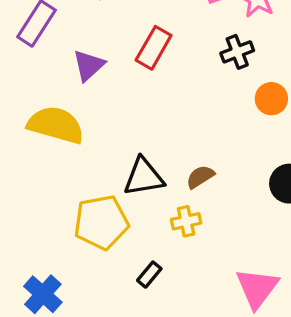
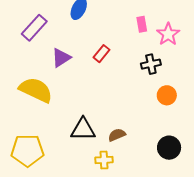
red rectangle: (154, 48) -> (102, 54), size x0.7
yellow pentagon: (101, 222) -> (27, 150), moved

